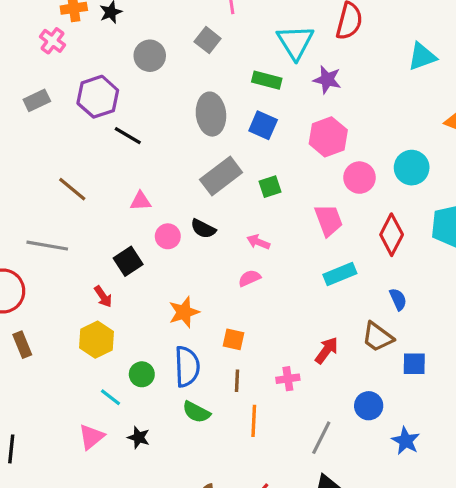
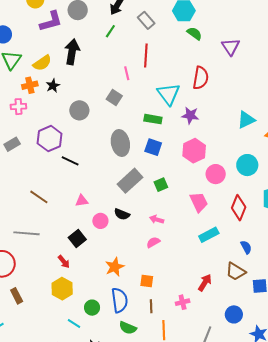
pink cross: (52, 41) -> (18, 107), turned -35
cyan triangle: (422, 57) -> (246, 120), moved

